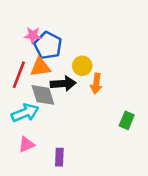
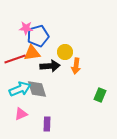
blue pentagon: (48, 46) -> (38, 36), turned 30
red line: (19, 75) -> (15, 59), turned 50
gray diamond: (43, 95) -> (37, 89), moved

